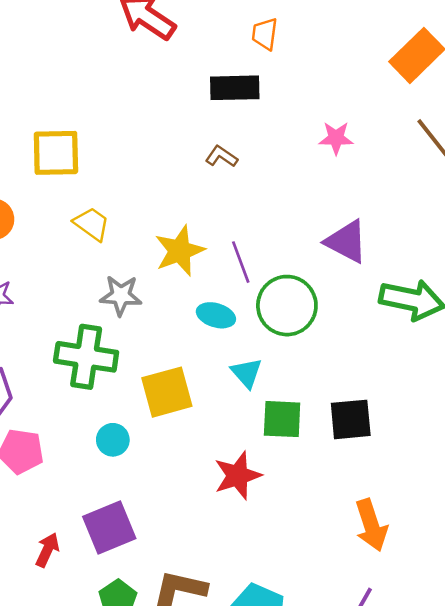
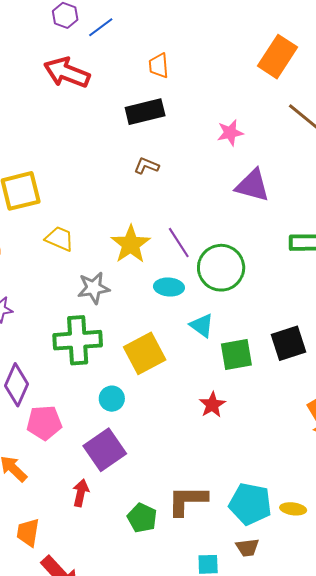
purple triangle: (346, 242) -> (253, 185), moved
red star: (238, 476) -> (212, 405), size x0.7
purple square: (109, 528) -> (105, 450), moved

